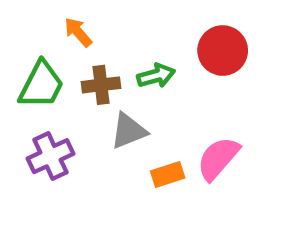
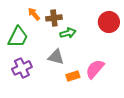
red circle: (223, 51) -> (109, 22), moved
brown cross: (101, 85) -> (54, 18), moved
gray triangle: (129, 131) -> (56, 57), turned 36

